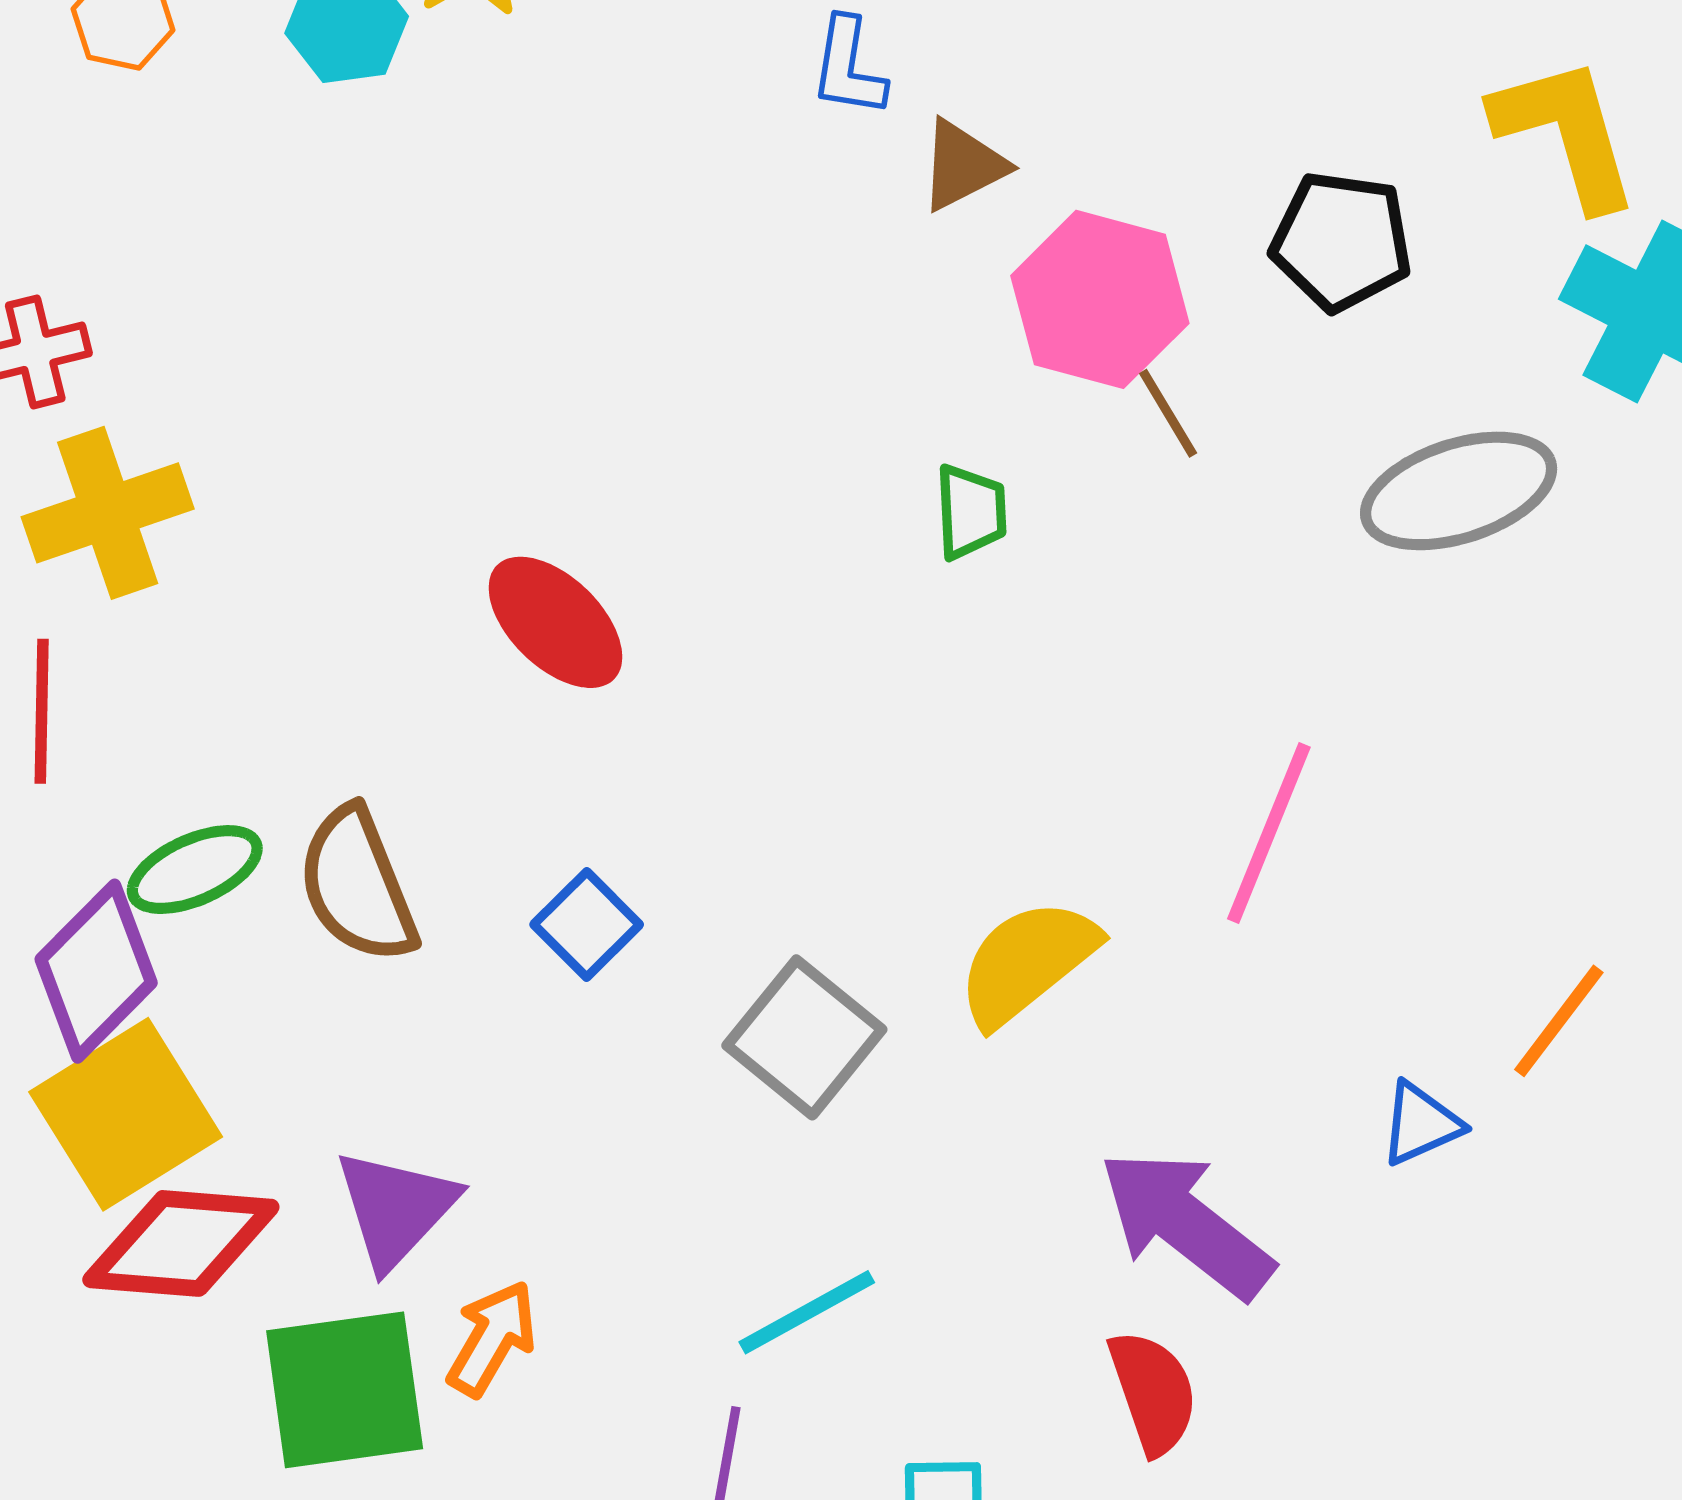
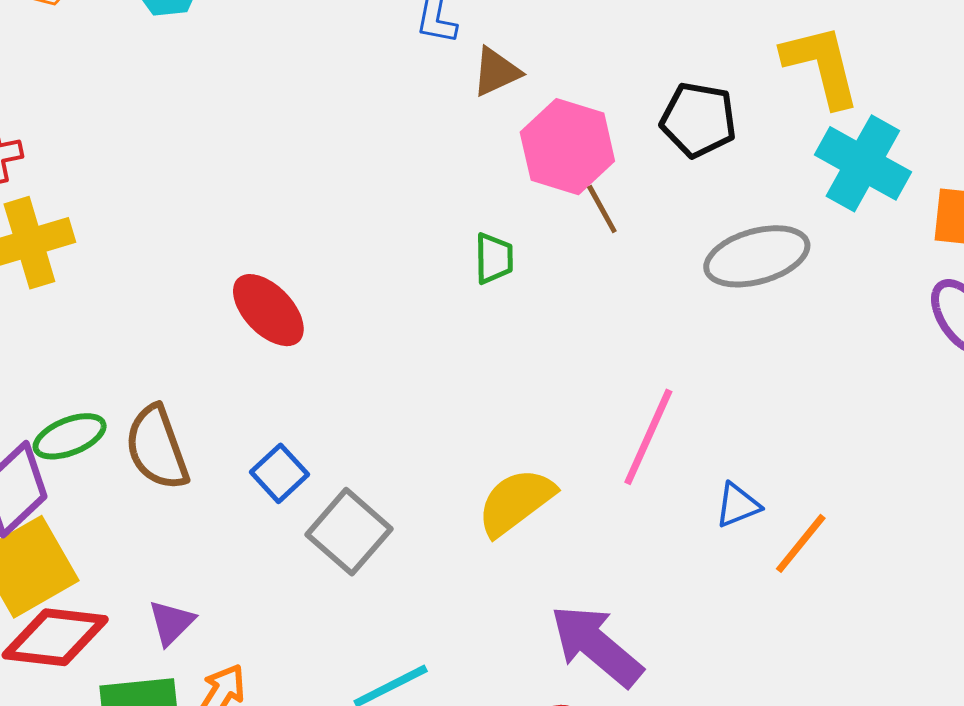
gray square: (804, 1037) -> (349, 532), moved
blue triangle: (1421, 1124) -> (738, 505), moved
purple triangle: (396, 1209) -> (171, 623), size x0.7

